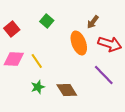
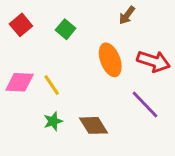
brown arrow: (93, 22) -> (127, 15), moved
red square: (12, 29) -> (21, 25), moved

